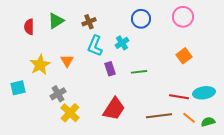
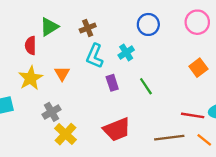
red semicircle: (29, 27) -> (31, 45), moved
green line: (139, 72) -> (146, 86), turned 63
red trapezoid: (114, 109) -> (117, 129), turned 35

